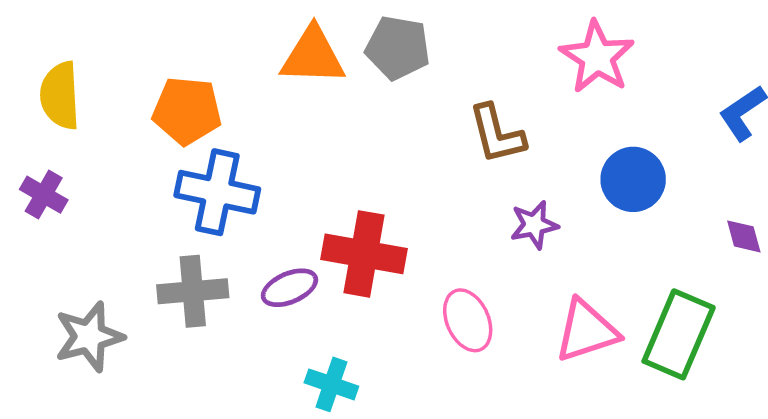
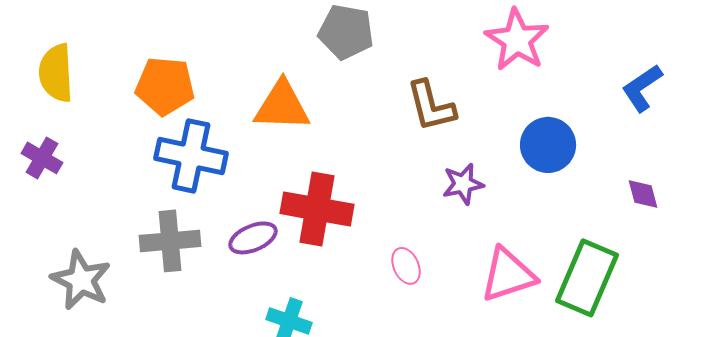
orange triangle: (313, 56) -> (282, 106), moved
pink ellipse: (468, 320) -> (406, 266), size x0.7
gray star: (89, 337) -> (81, 280), turned -30

